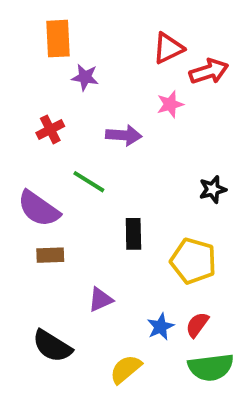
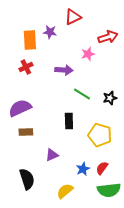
orange rectangle: (58, 39) -> (30, 40), moved
red triangle: (168, 48) -> (73, 17), moved
purple star: (85, 77) -> (50, 32), moved
green line: (89, 182) -> (82, 94), moved
purple semicircle: (39, 209) -> (20, 108), turned 120
black semicircle: (52, 346) -> (27, 179), turned -140

